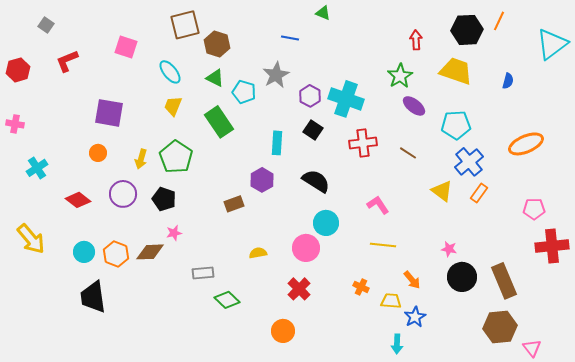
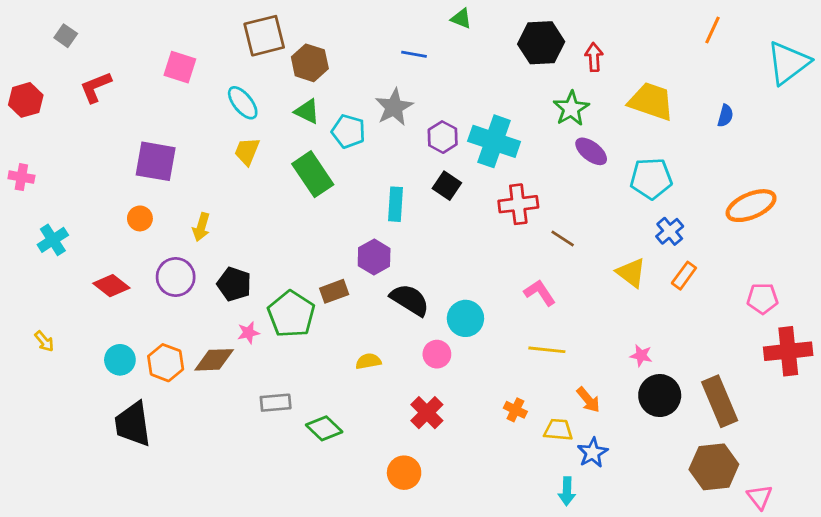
black hexagon: (467, 30) -> (541, 43), moved
brown line: (408, 153) -> (563, 238), moved
green pentagon: (176, 157) -> (291, 314), moved
blue cross: (469, 162) -> (670, 231), size x0.7
black semicircle: (316, 181) -> (410, 300), moved
yellow arrow: (31, 239) -> (44, 341), size x0.5
pink circle: (306, 248) -> (437, 354), size x0.7
gray rectangle: (203, 273) -> (276, 403), moved

